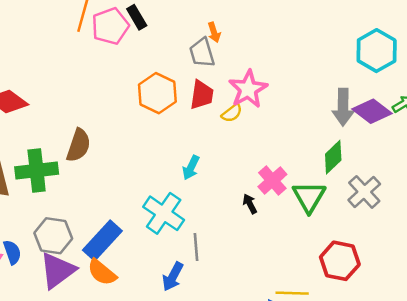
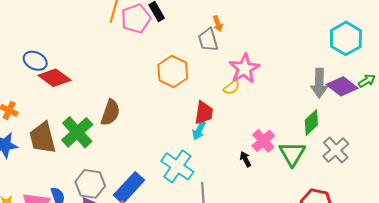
red trapezoid: (202, 95) -> (204, 113), moved
green cross: (37, 171) -> (77, 132), turned -36

